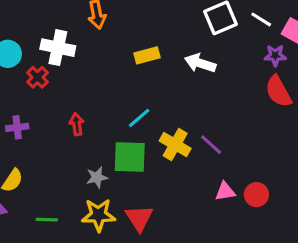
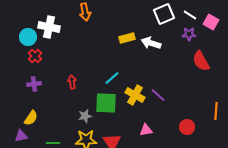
white cross: (58, 48) -> (49, 27), moved
yellow rectangle: (147, 55) -> (127, 38), moved
purple star: (275, 55) -> (189, 34), moved
red cross: (37, 77) -> (35, 56), moved
pink triangle: (225, 191) -> (146, 130), moved

